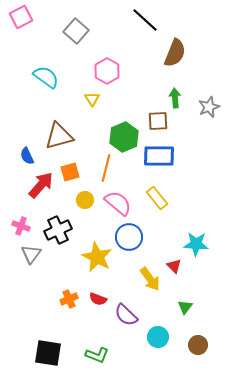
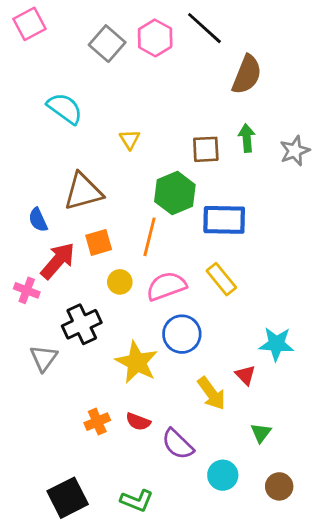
pink hexagon: (107, 71) -> (155, 38), moved
brown square: (158, 121) -> (206, 149), moved
pink semicircle: (118, 203) -> (166, 286), turned -60
pink cross: (21, 226) -> (27, 290), moved
black square: (48, 353) -> (68, 498), turned -36

